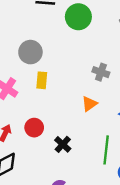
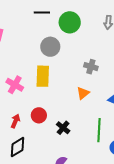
gray circle: (30, 52) -> (50, 47), moved
yellow rectangle: (42, 80) -> (43, 76), size x1.5

